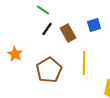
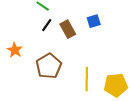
yellow line: (84, 63) -> (87, 79), moved

